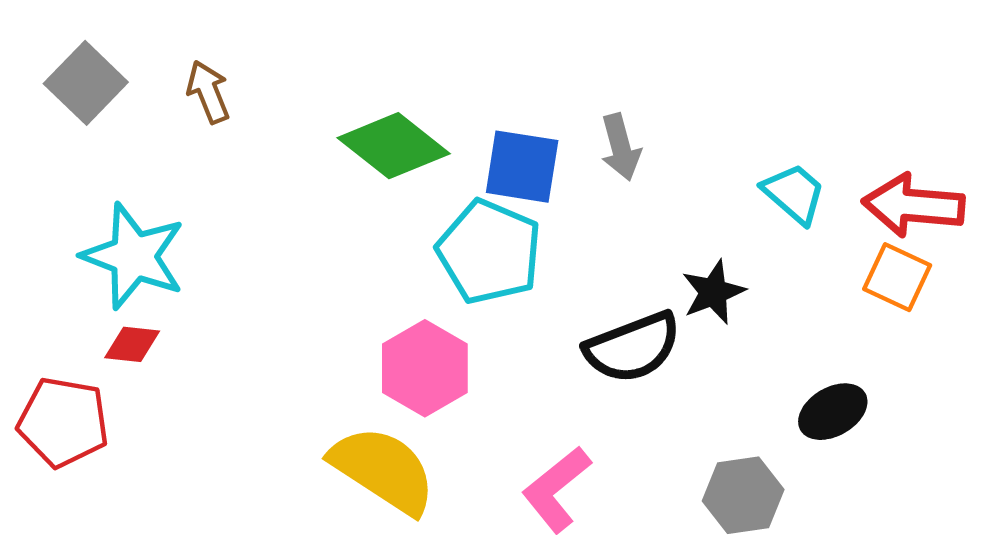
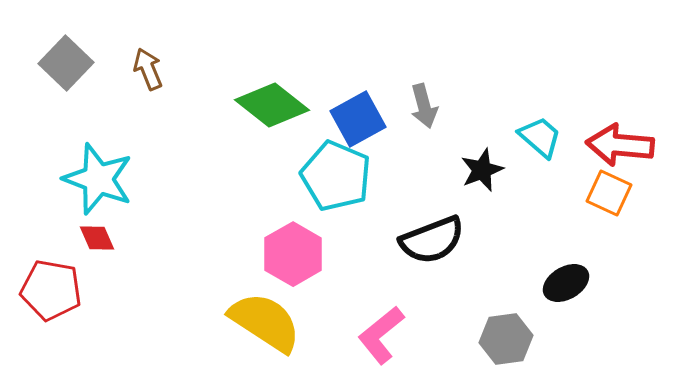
blue square: (522, 167) -> (358, 119), turned -38
black star: (713, 292) -> (482, 170), moved
red diamond: (132, 344) -> (97, 238), turned 60

